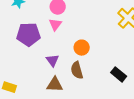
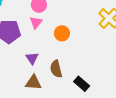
orange circle: (82, 48) -> (62, 33), moved
black rectangle: (119, 74) -> (82, 84), moved

